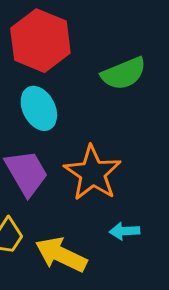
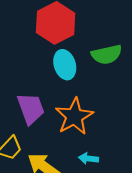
cyan ellipse: (39, 108) -> (65, 65), moved

